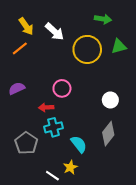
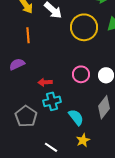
orange line: (20, 48) -> (28, 35), moved, turned -56
pink circle: (62, 88) -> (81, 74), moved
yellow star: (70, 167) -> (83, 140), moved

